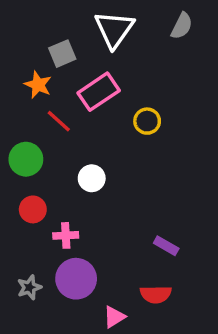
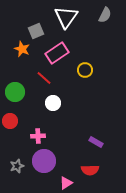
red line: (59, 121) -> (44, 78), moved
red circle: (33, 209) -> (10, 121), moved

